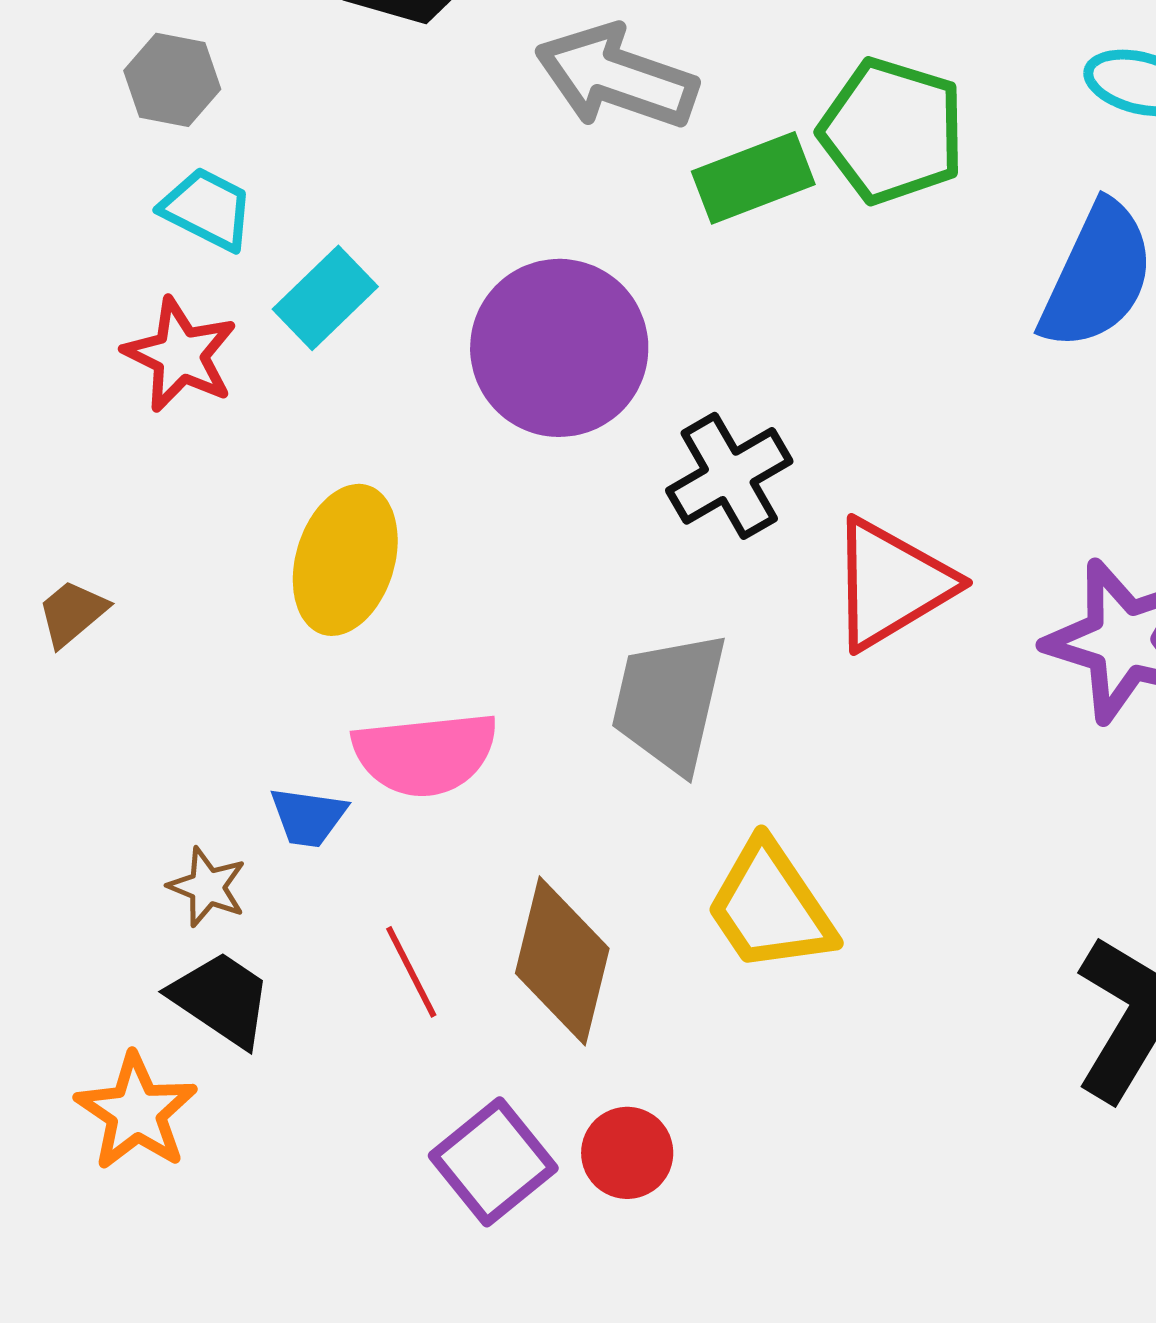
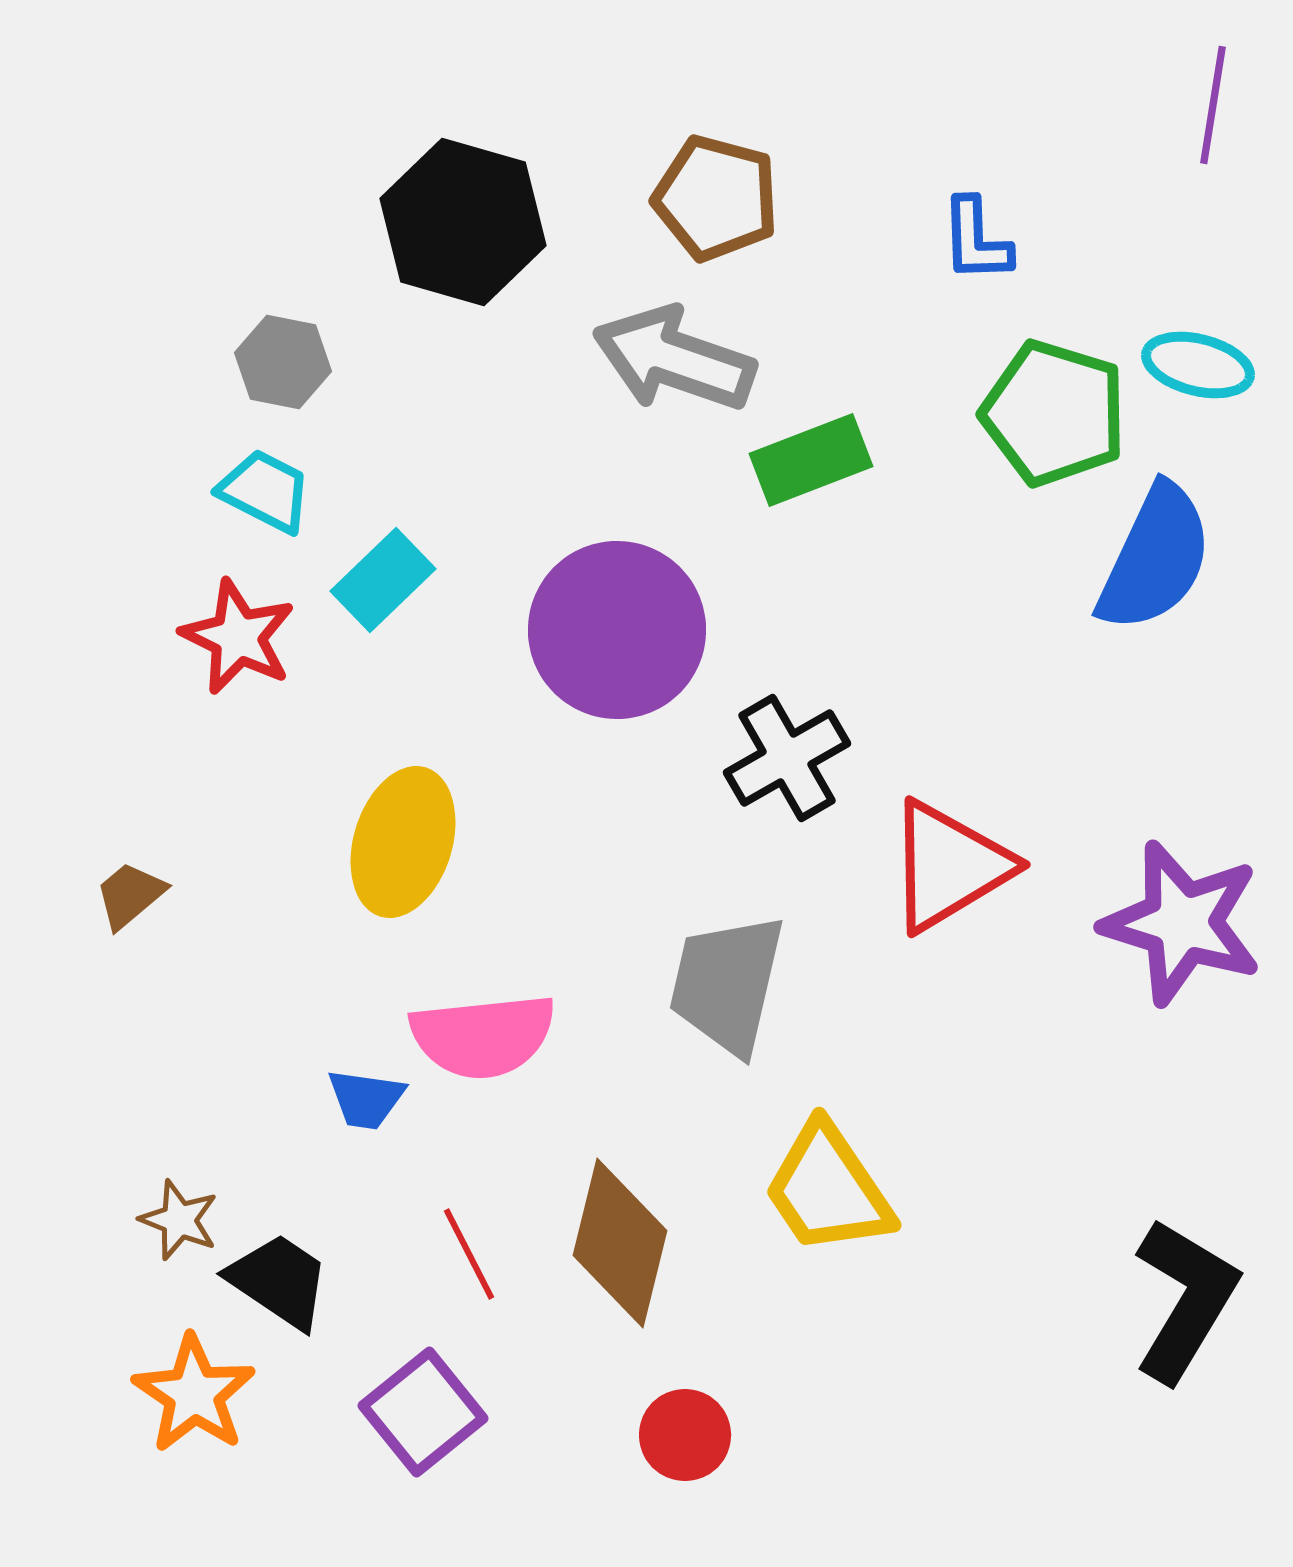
gray hexagon: (172, 80) -> (283, 362), moved
green pentagon: (892, 131) -> (1054, 413), moved
brown star: (207, 887) -> (179, 1220), moved
purple square: (493, 1162) -> (423, 1412), moved

